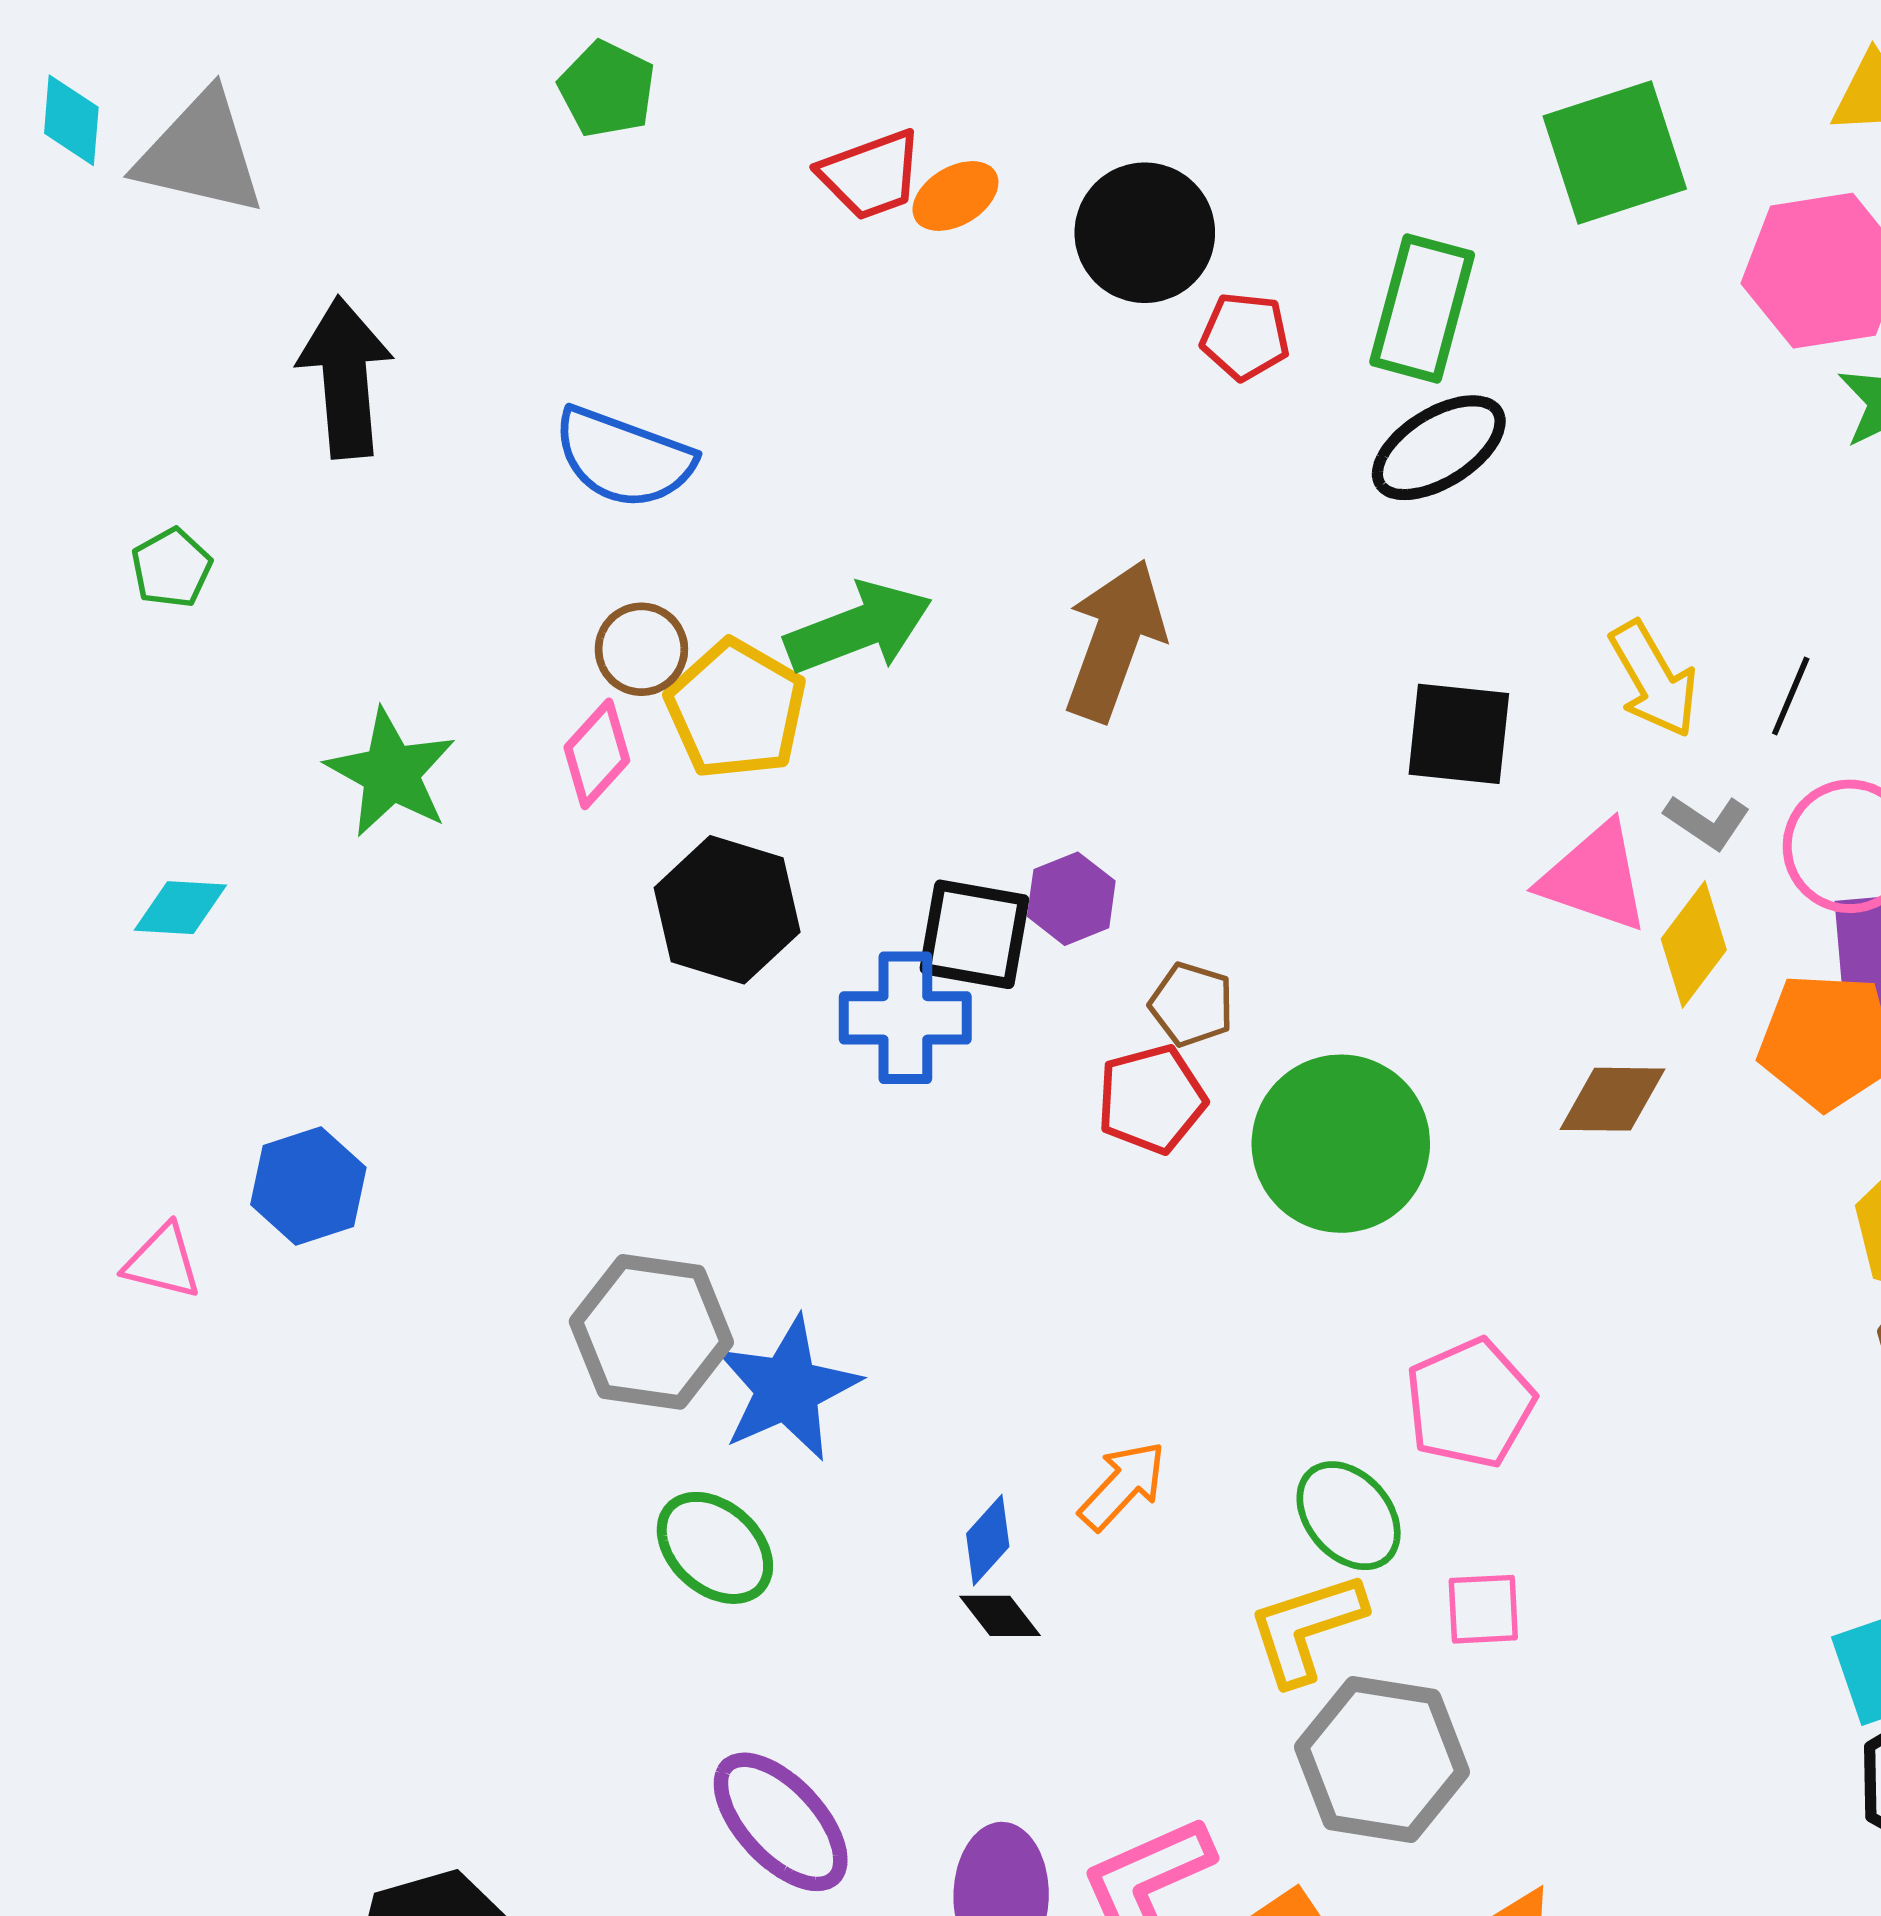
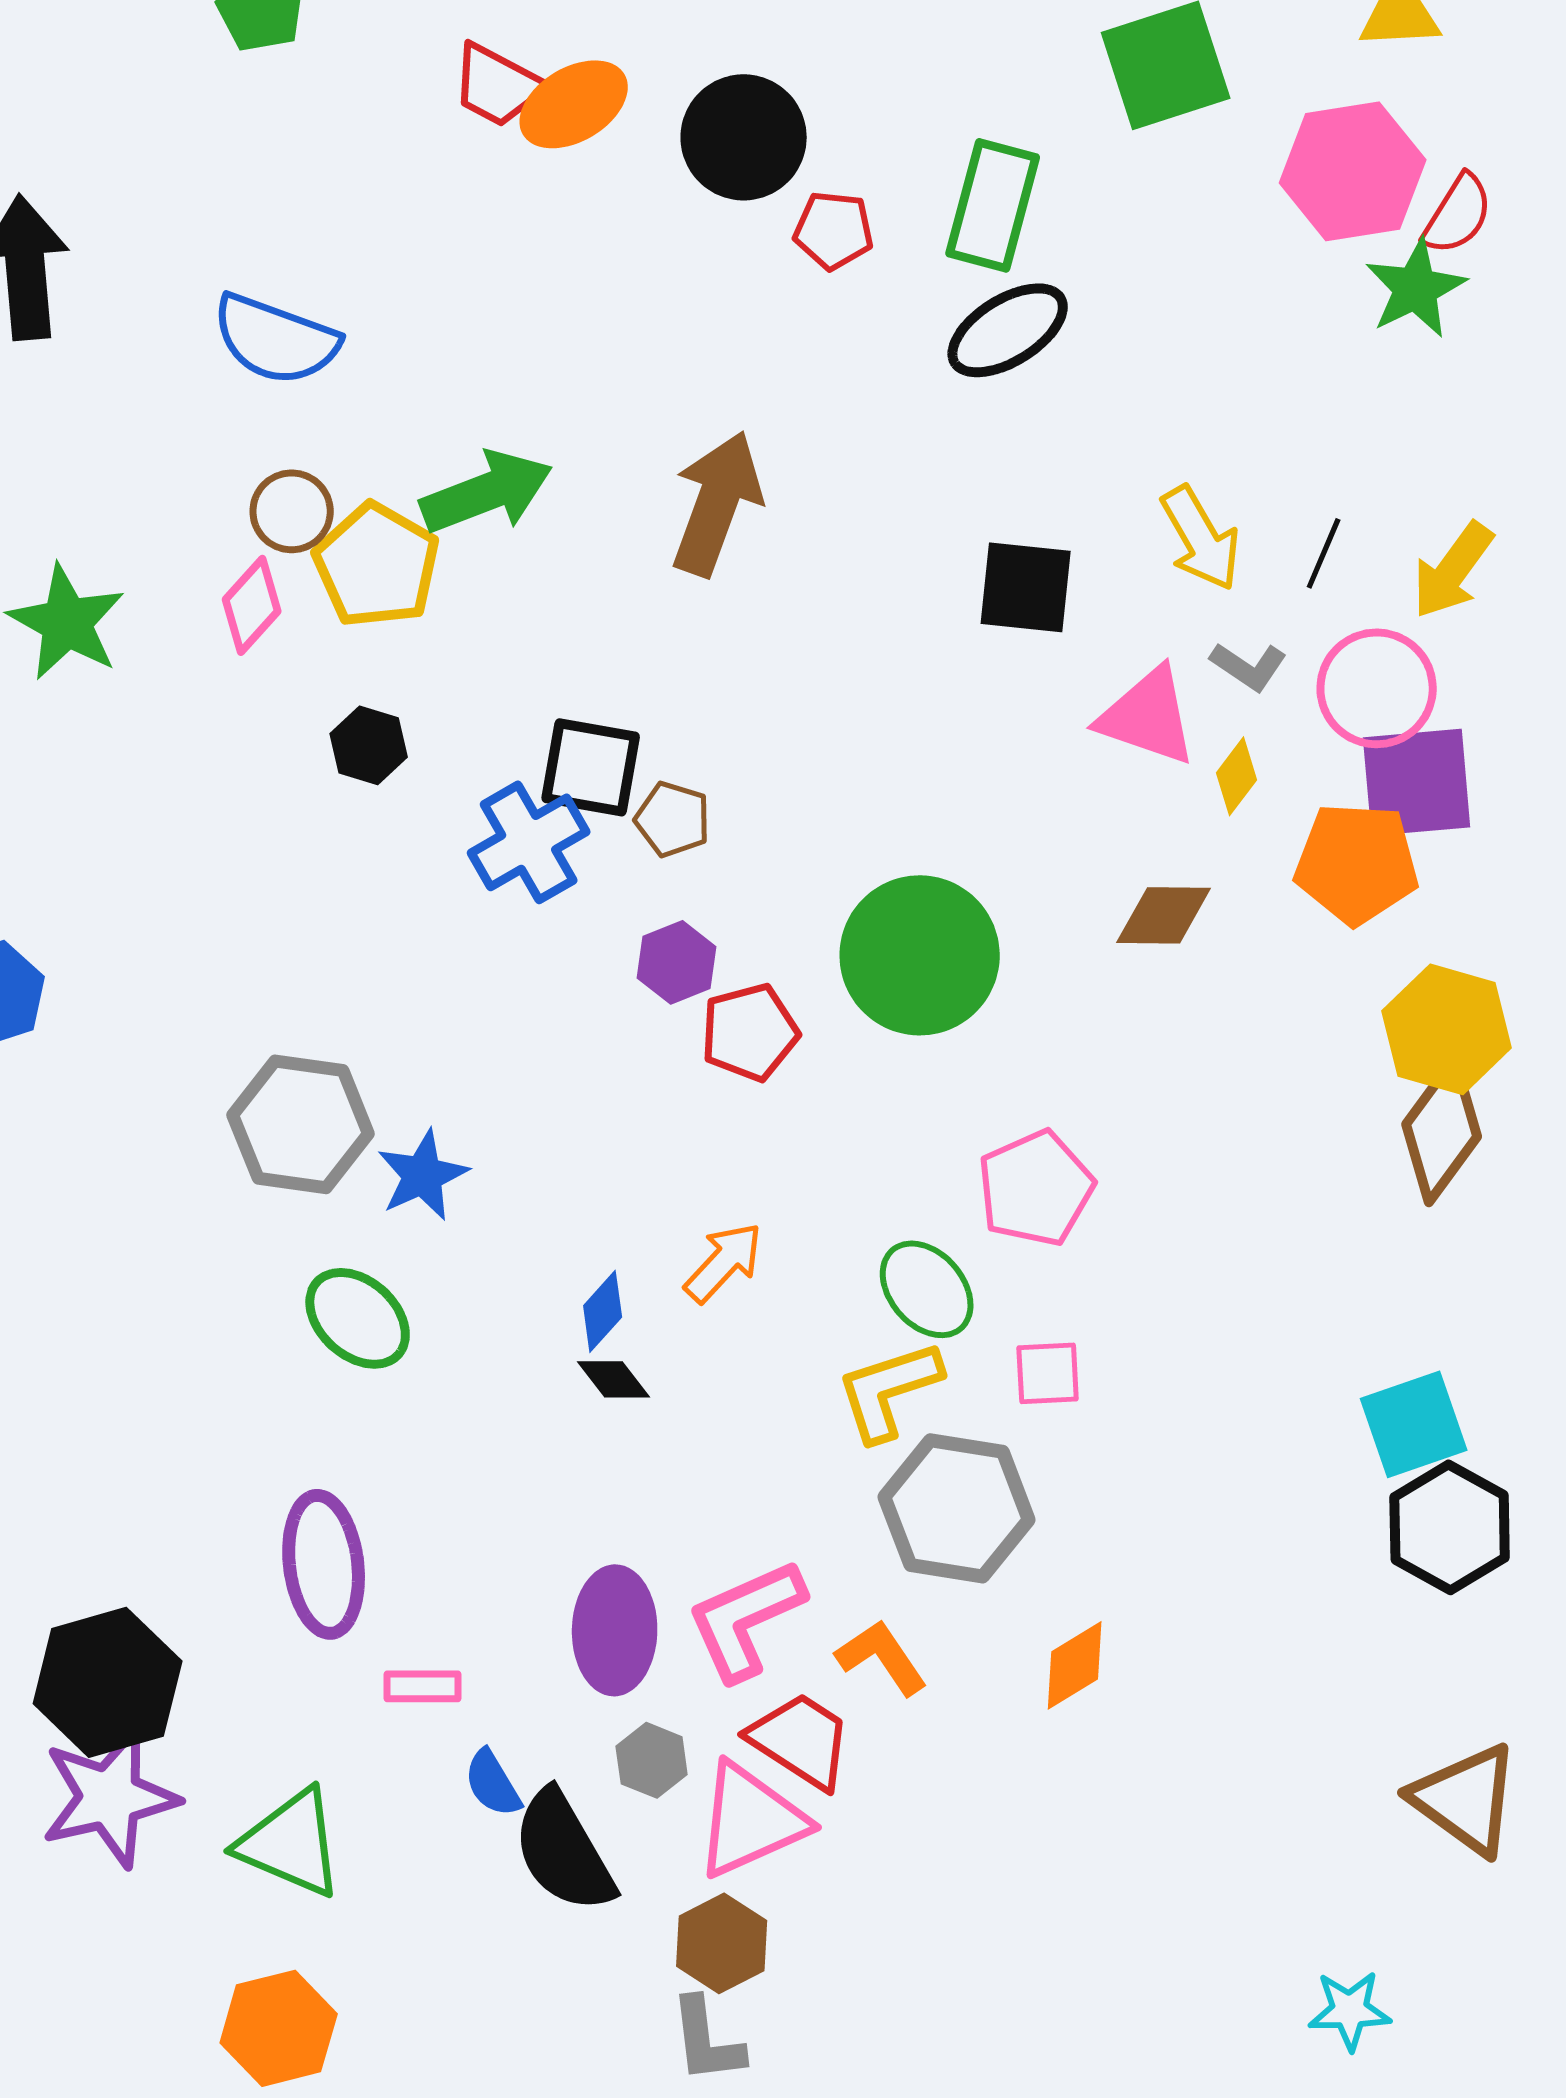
red trapezoid: (871, 175) -> (498, 85), turned 48
orange ellipse: (955, 196) -> (574, 104), size x1.4
purple hexagon: (1071, 899) -> (677, 962), moved
black hexagon: (727, 910) -> (369, 745), size x0.6
yellow diamond: (1694, 944) -> (1237, 776), size x0.7
brown pentagon: (1192, 1004) -> (673, 819), moved
blue cross: (905, 1018) -> (529, 842), turned -30
red pentagon: (1151, 1099) -> (750, 1032), moved
blue star: (787, 1389) -> (423, 1175), size x0.7
purple ellipse: (781, 1822) -> (324, 1564), moved, turned 36

